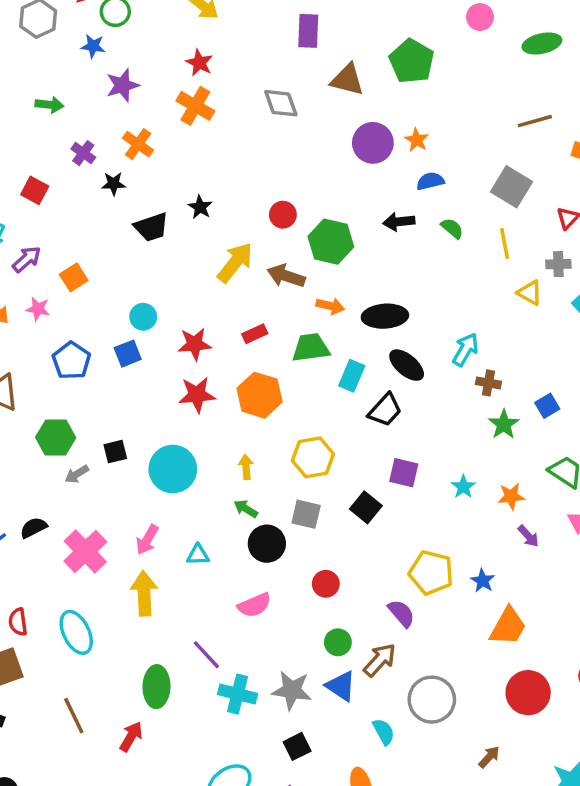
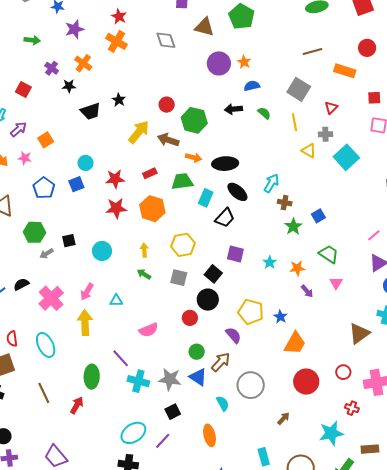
cyan circle: (173, 469) -> (102, 251), size x0.7
black circle: (267, 544) -> (208, 300), moved

